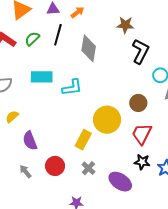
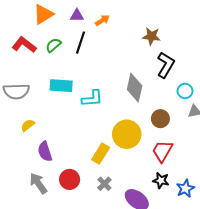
gray diamond: (89, 48) -> (135, 88), moved
gray arrow: (25, 171) -> (38, 183), size x1.5

